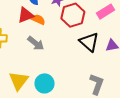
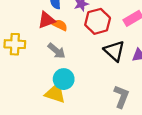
yellow triangle: (19, 81) -> (55, 93), moved, turned -50
cyan circle: (44, 83) -> (64, 79), moved

